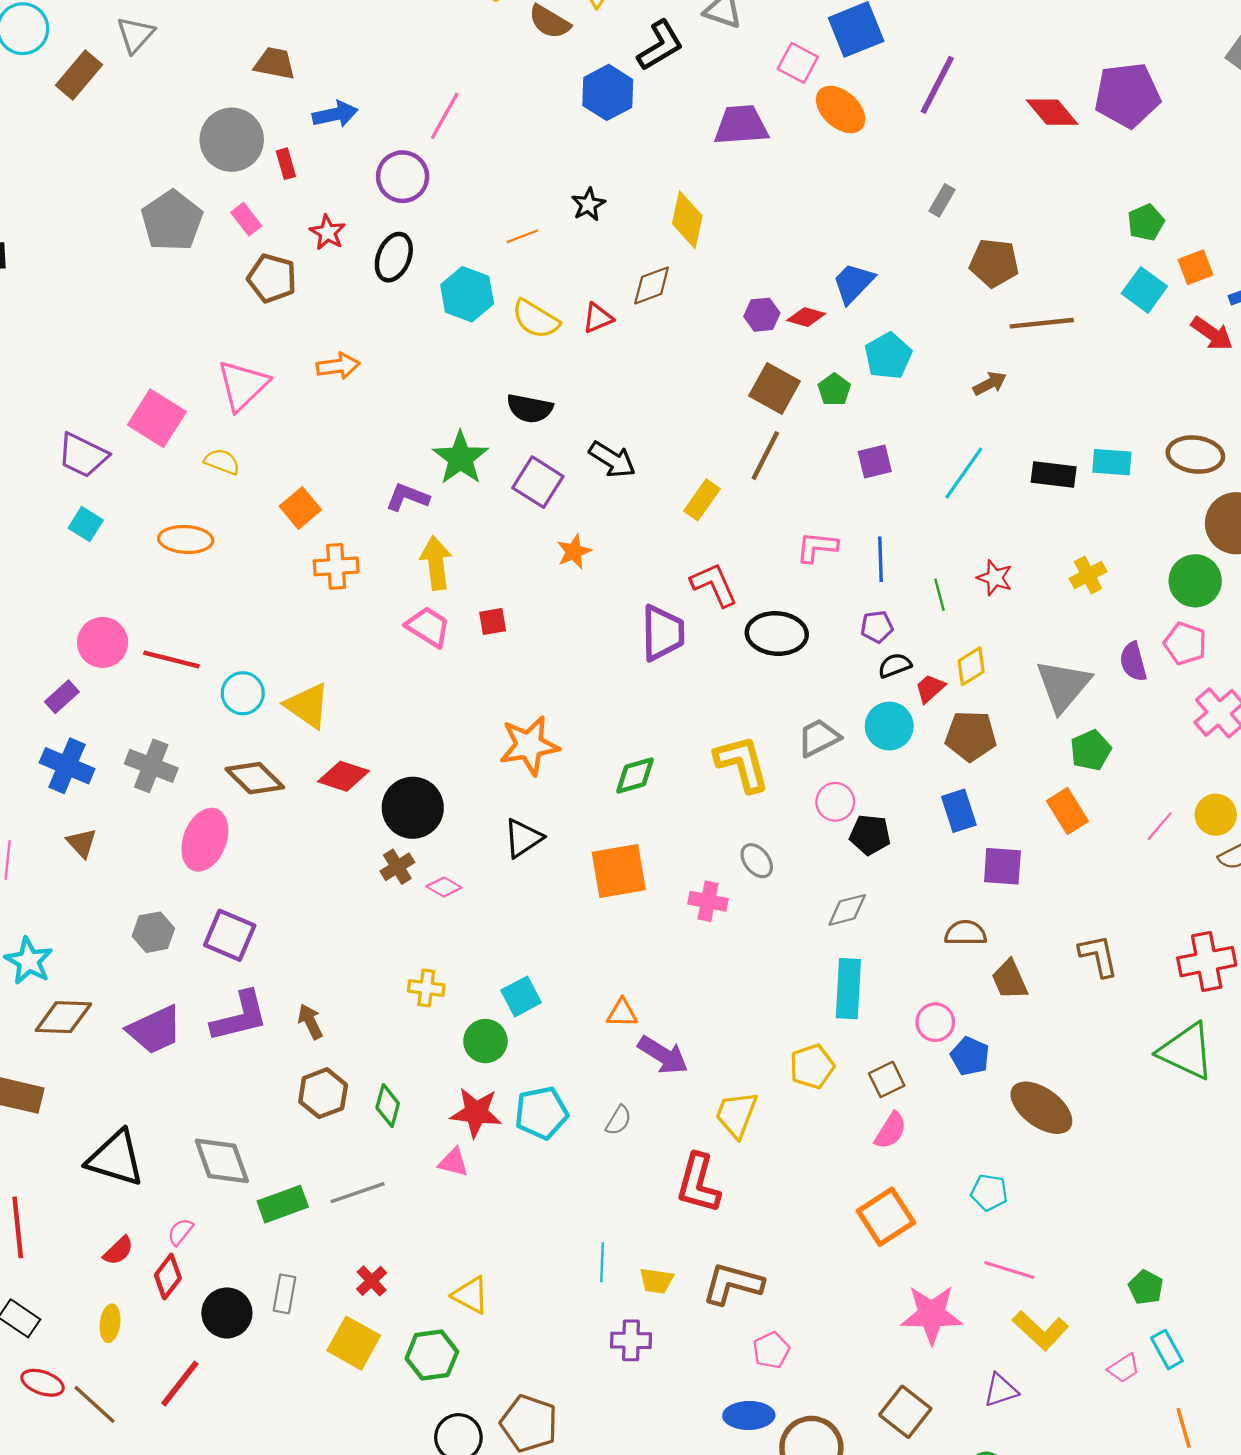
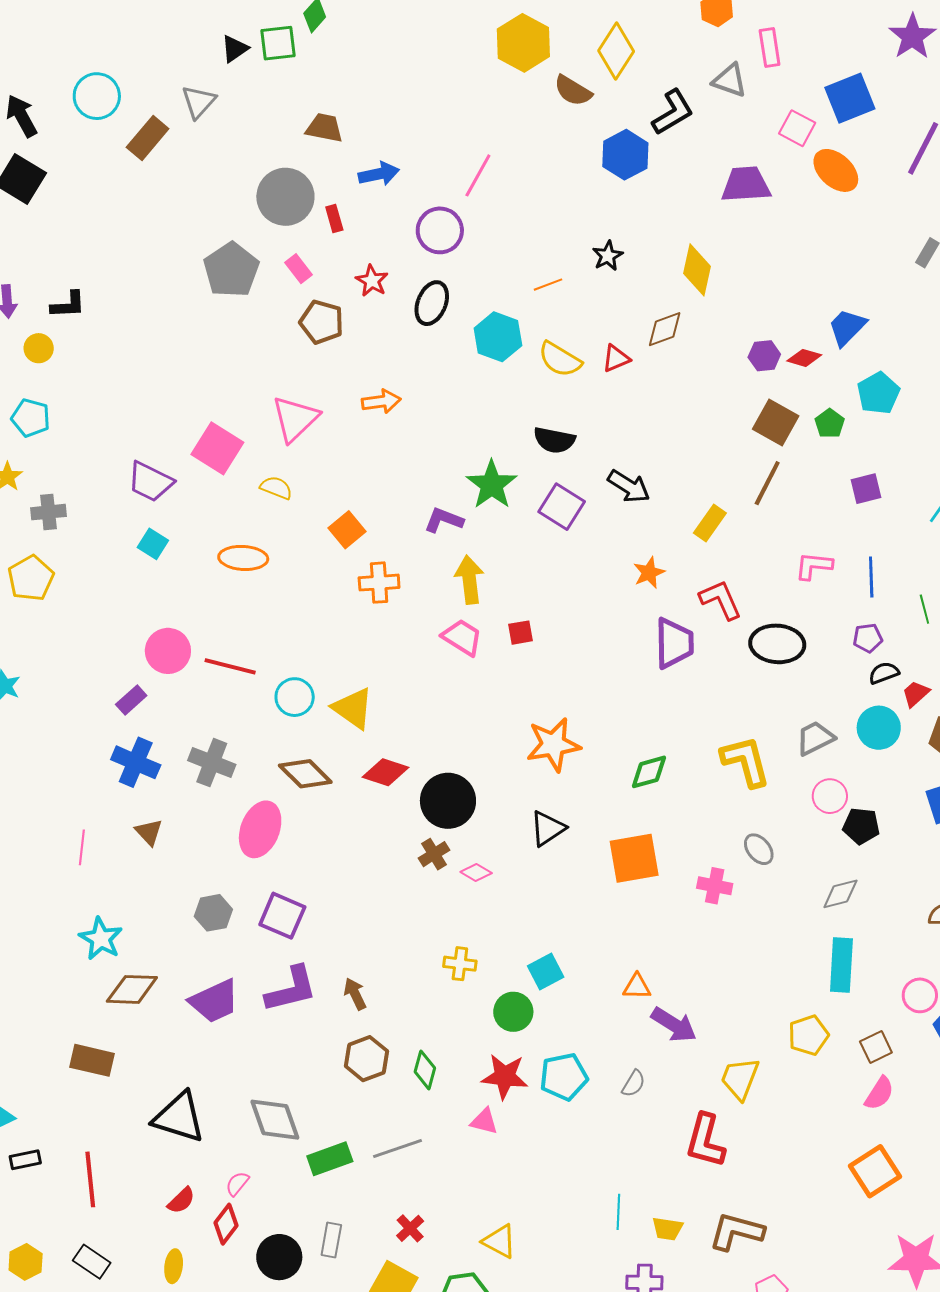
orange star: (574, 552) -> (649, 573), moved

